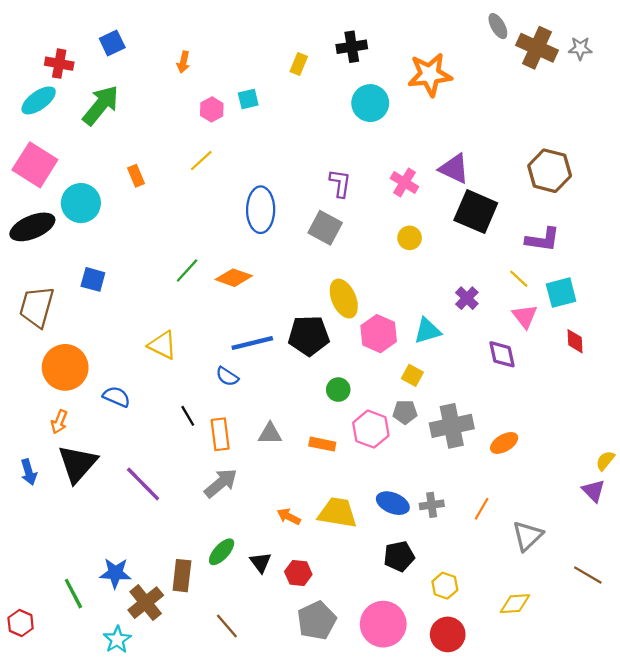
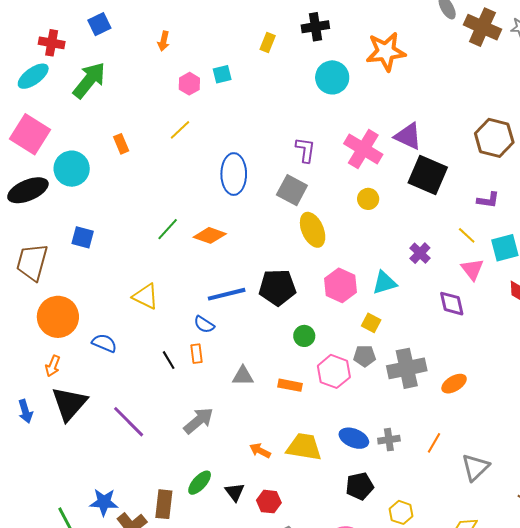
pink cross: (404, 182) -> (363, 149), size x1.5
purple L-shape: (543, 240) -> (488, 200), size x0.7
yellow ellipse: (344, 299) -> (313, 230), moved
orange rectangle: (220, 434) -> (197, 354), moved, size x0.7

